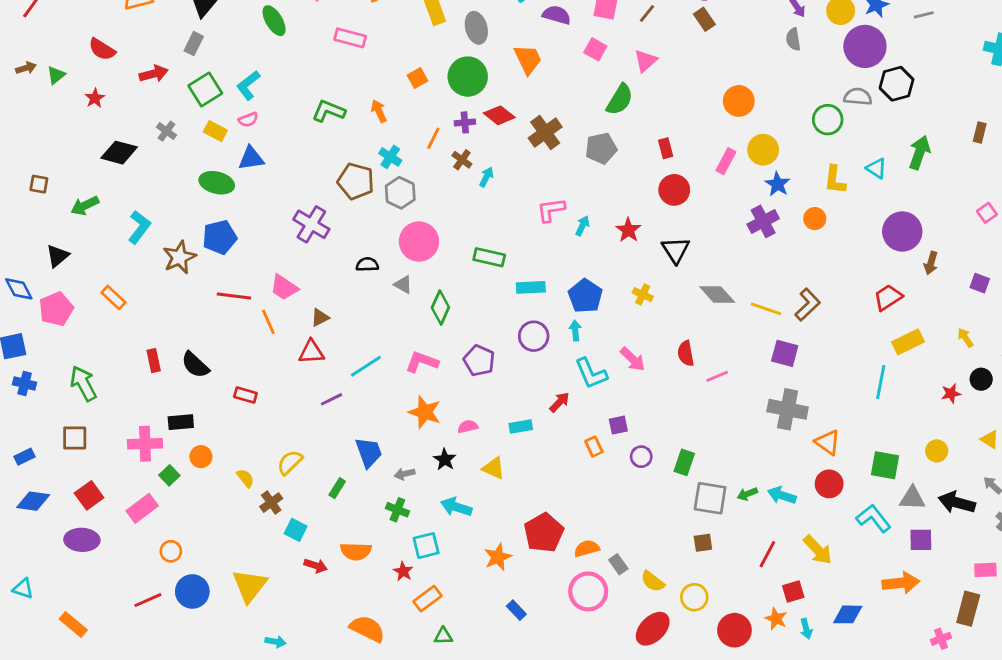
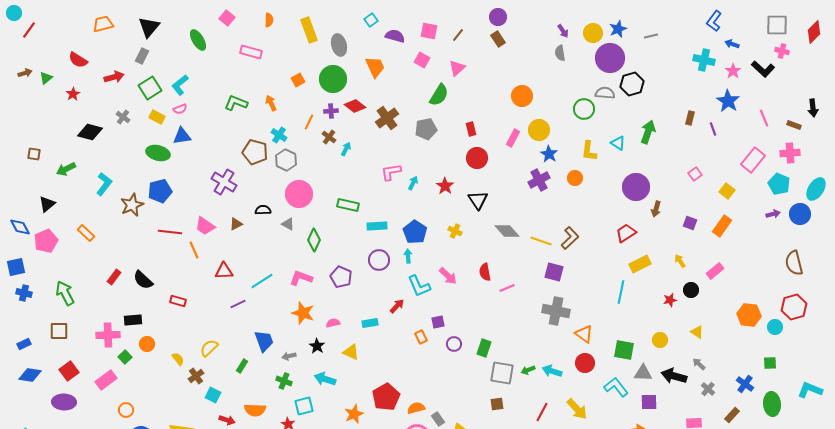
brown triangle: (320, 318) -> (236, 224), moved
red rectangle: (154, 361) -> (114, 277), turned 49

